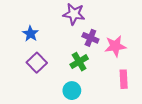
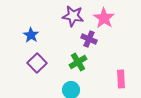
pink star: (115, 46) -> (104, 18), moved, turned -30

